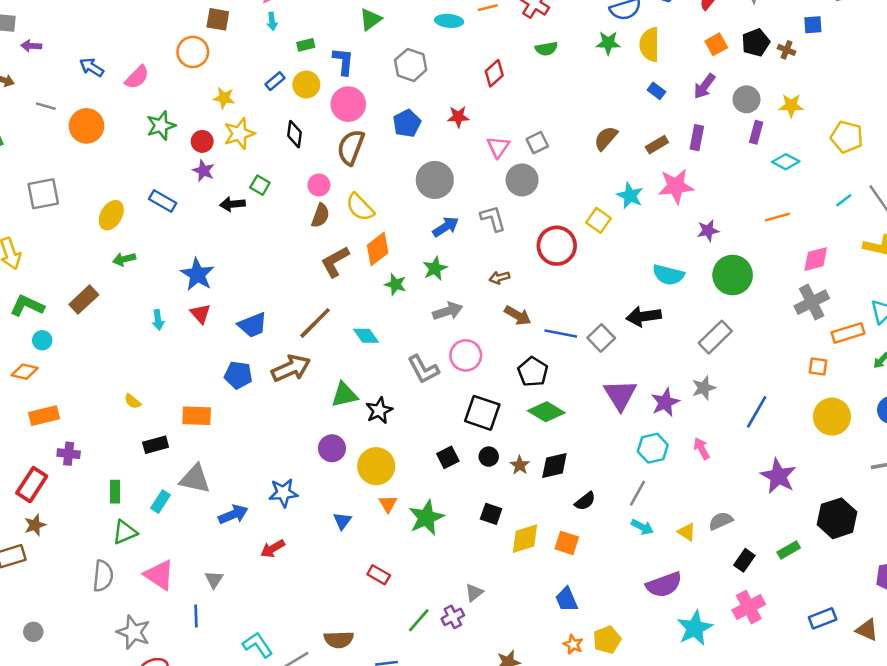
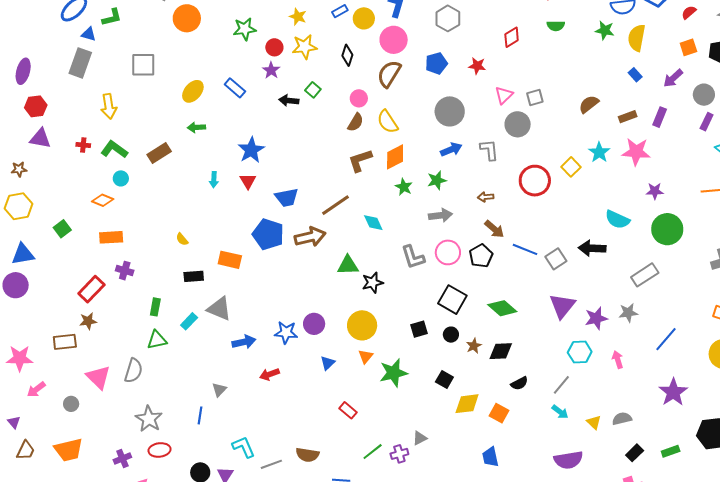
black pentagon: (533, 372) -> (481, 256), moved
blue pentagon: (238, 375) -> (268, 234), size x1.4
purple circle: (332, 448) -> (314, 324), moved
pink triangle: (159, 575) -> (98, 377), moved

